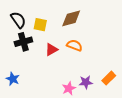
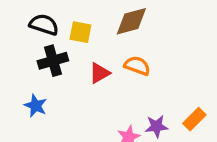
black semicircle: (18, 20) -> (44, 25), turned -36
blue star: (13, 79) -> (36, 106), moved

